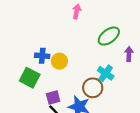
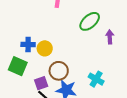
cyan cross: (106, 73) -> (96, 79), moved
brown circle: (93, 88) -> (59, 71), moved

